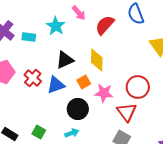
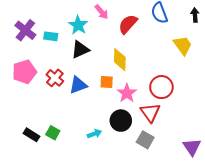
black triangle: (65, 60) -> (80, 50), moved
orange square: (84, 82) -> (107, 82), turned 32
pink star: (104, 93) -> (127, 93), turned 30
black circle: (78, 109) -> (121, 121), moved
green square: (39, 132) -> (53, 133), moved

